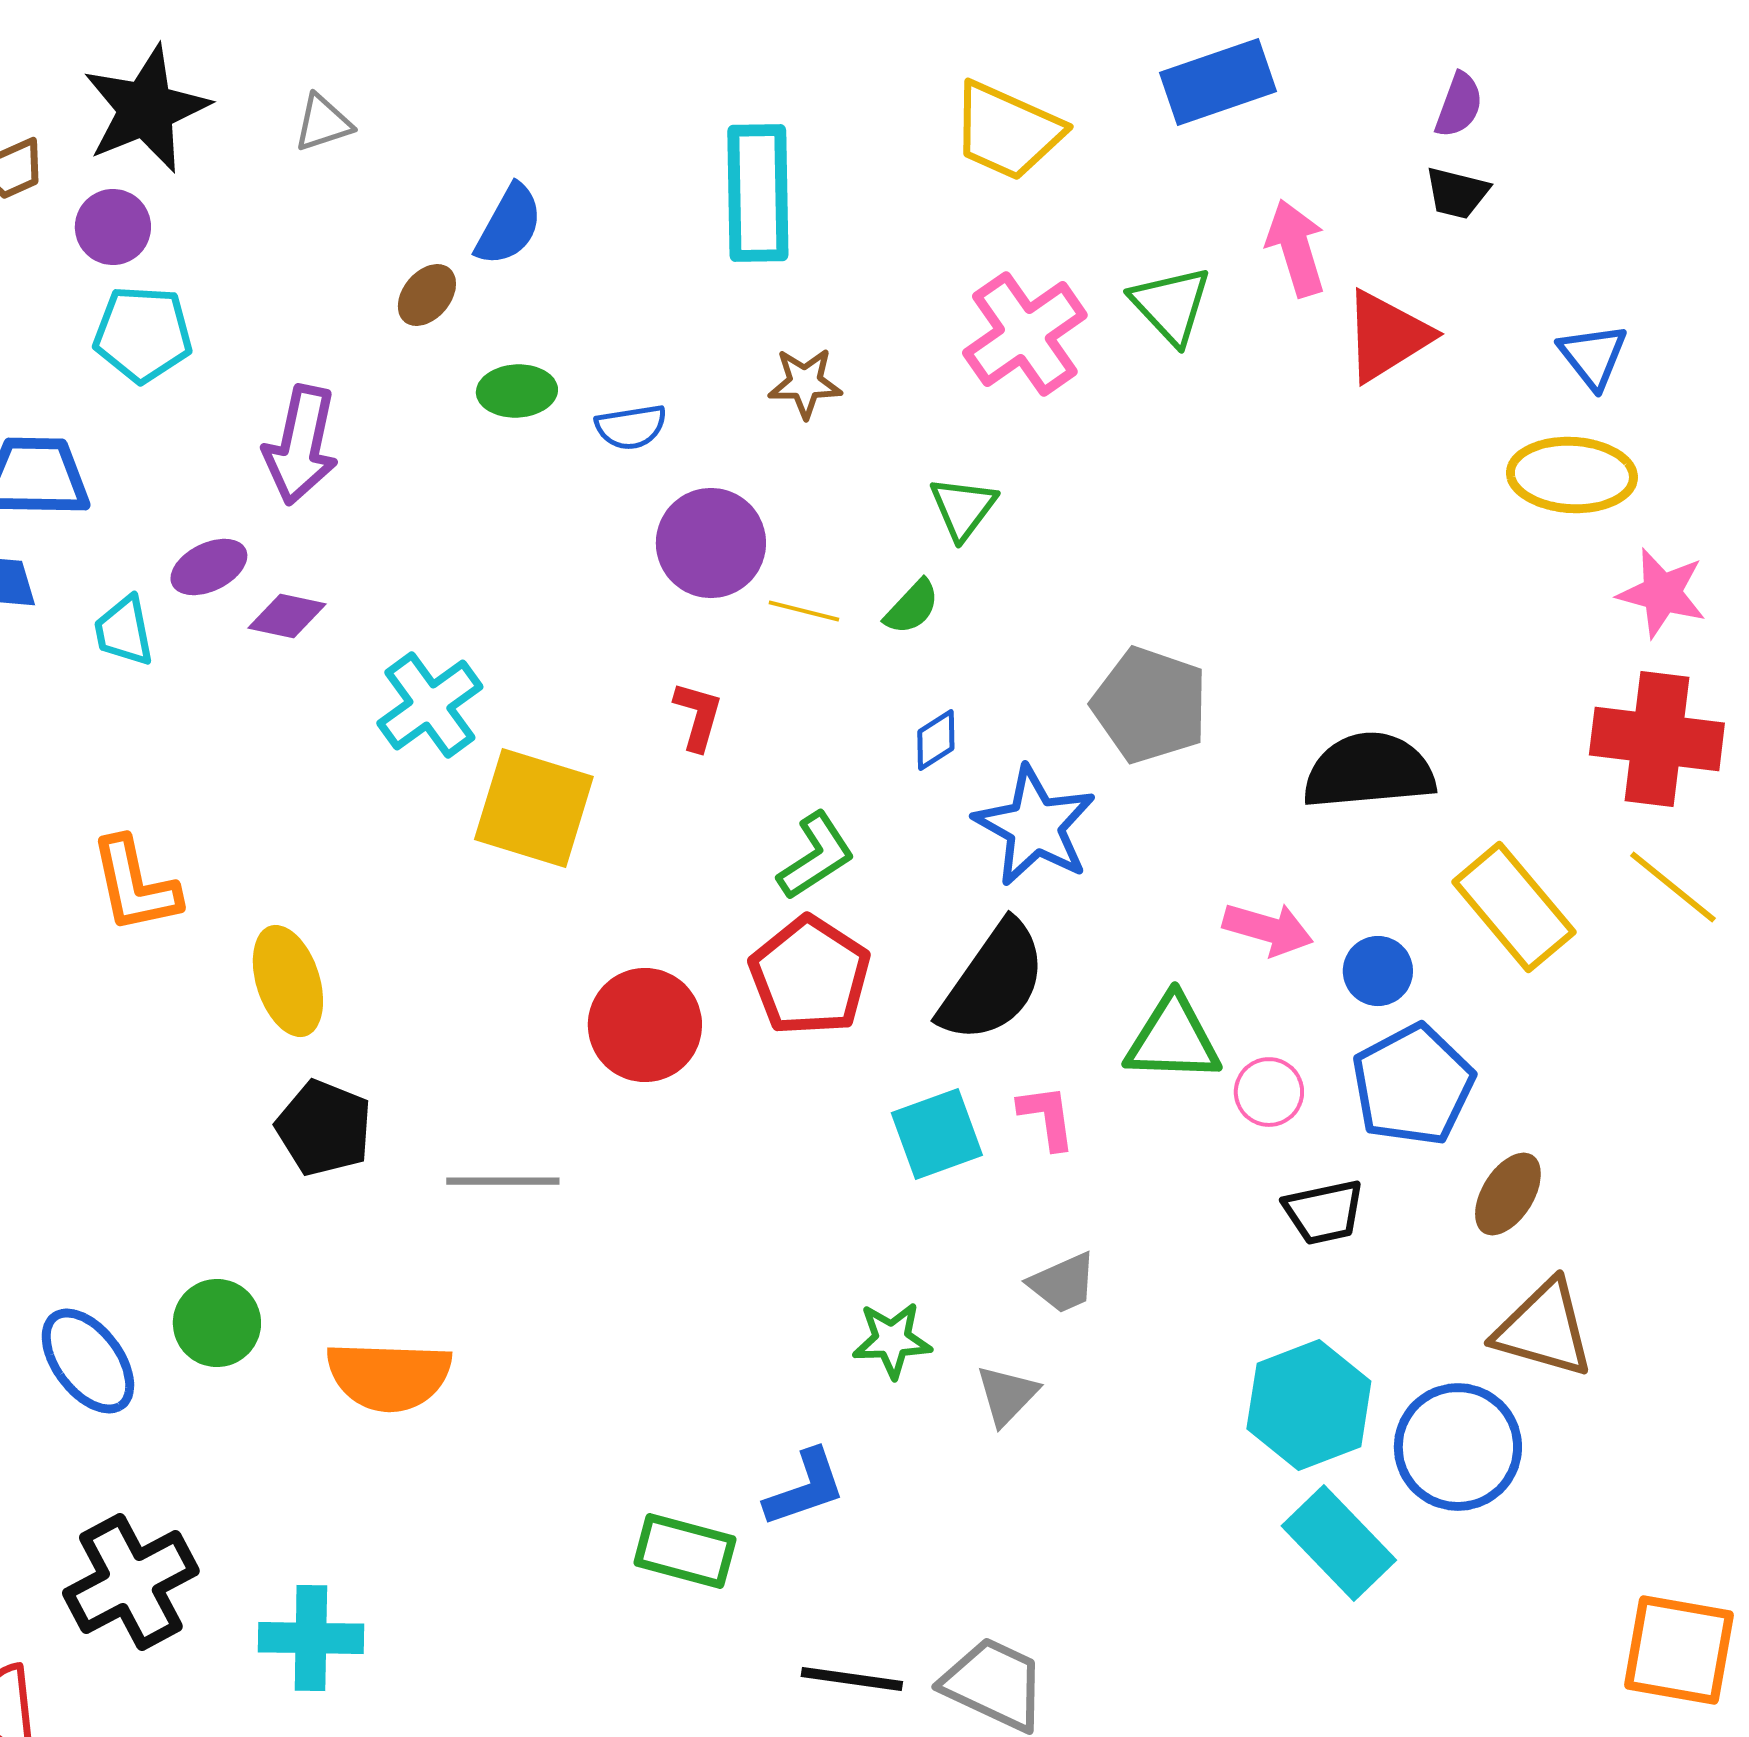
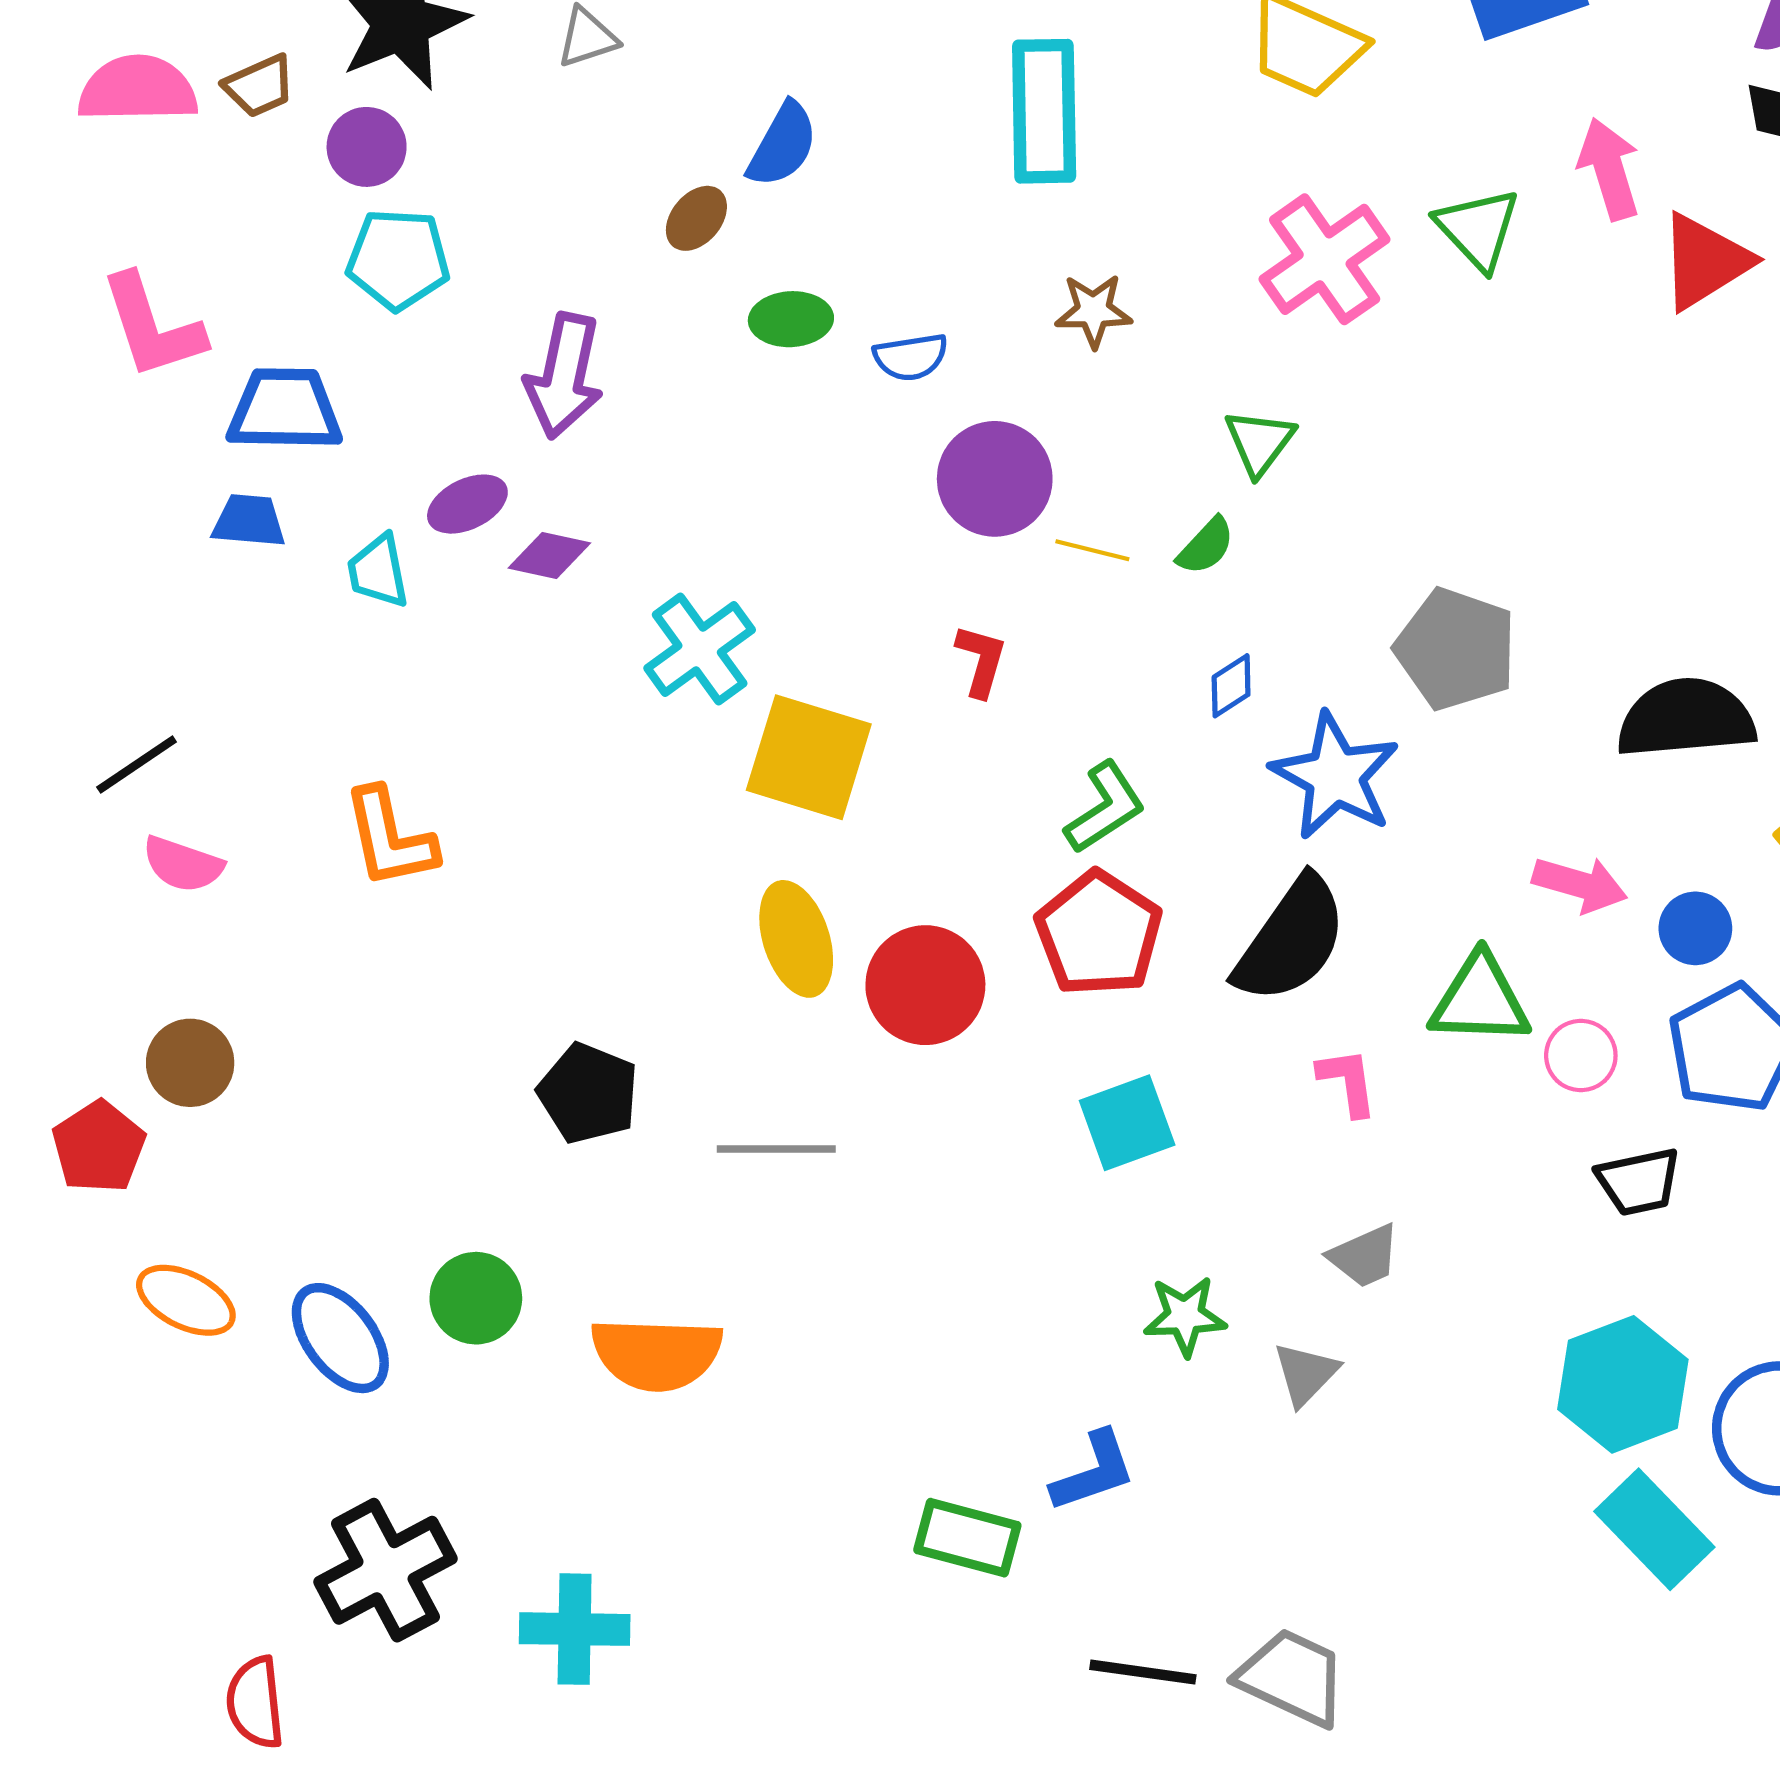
yellow ellipse: (288, 981) -> (796, 939), moved
cyan square: (937, 1134) -> (1127, 1123), moved

